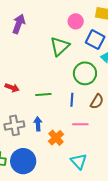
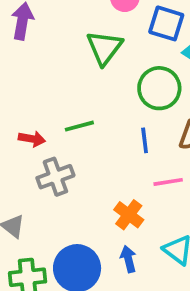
green line: (43, 94) -> (79, 126), moved
blue arrow: (38, 124) -> (128, 259), moved
gray cross: (14, 125) -> (55, 177), moved

